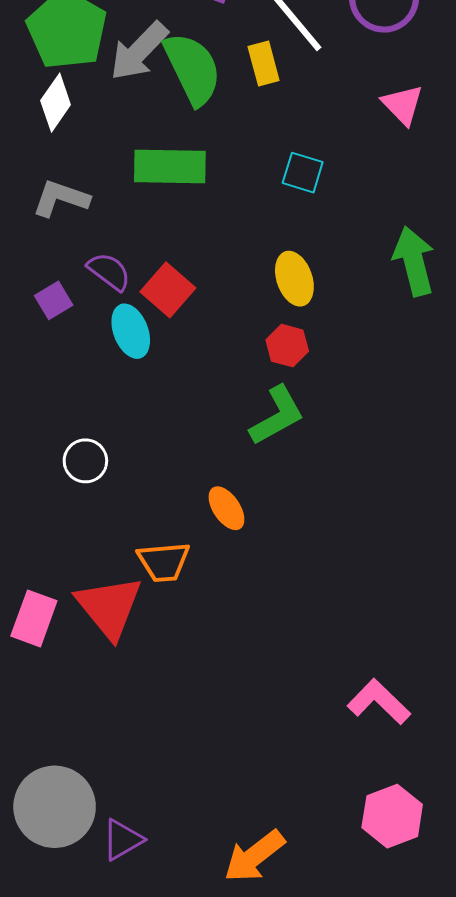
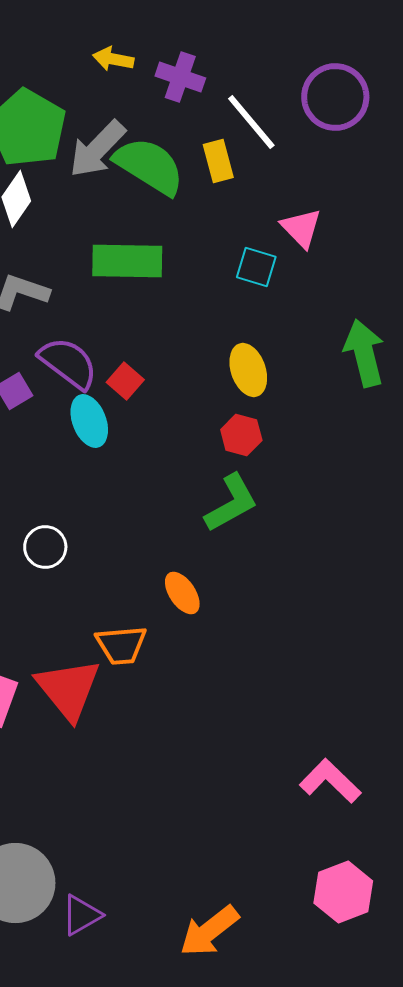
green semicircle: (193, 69) -> (149, 166), turned -32
pink triangle: (403, 105) -> (301, 228), moved
purple semicircle: (109, 271) -> (68, 363), size x1.4
red square: (168, 290) -> (125, 381), size x0.7

